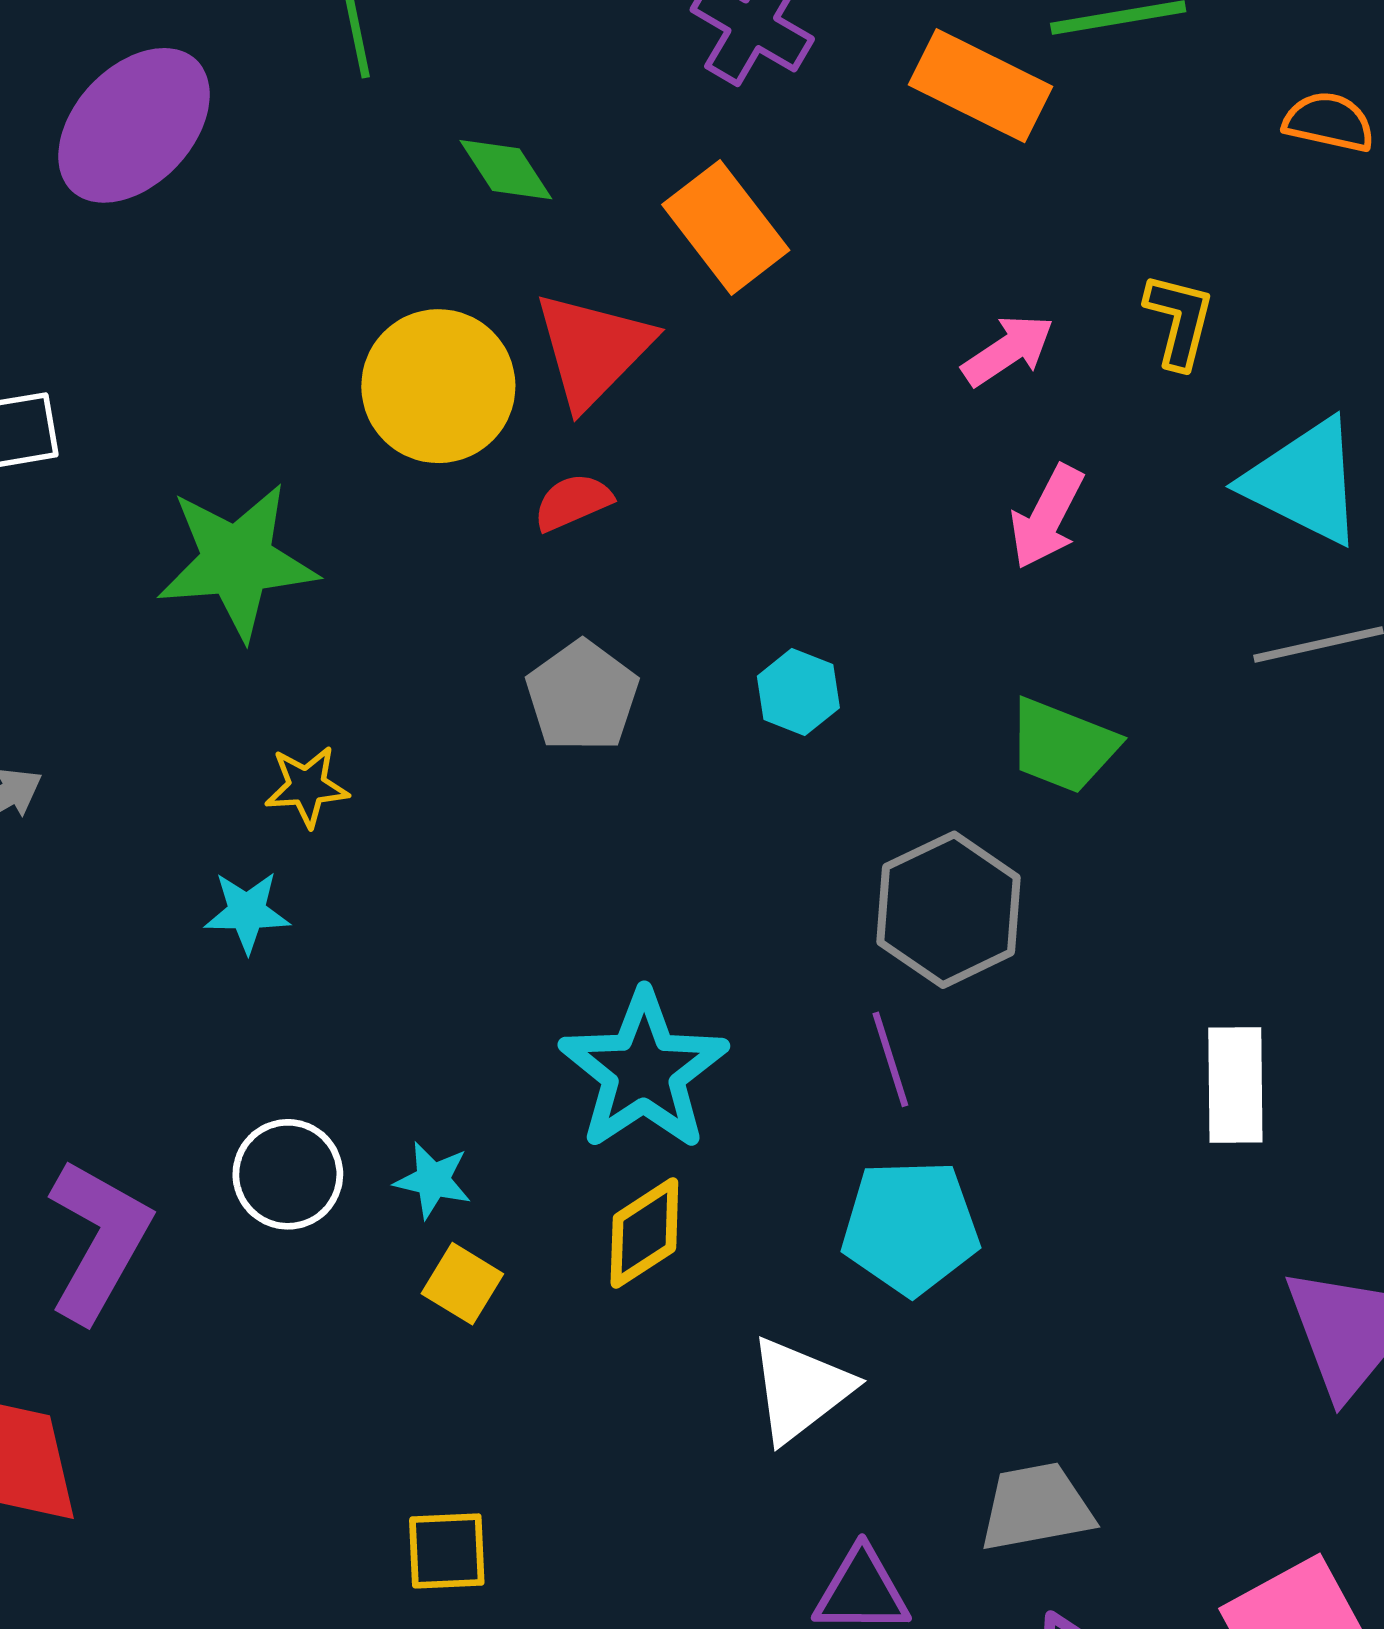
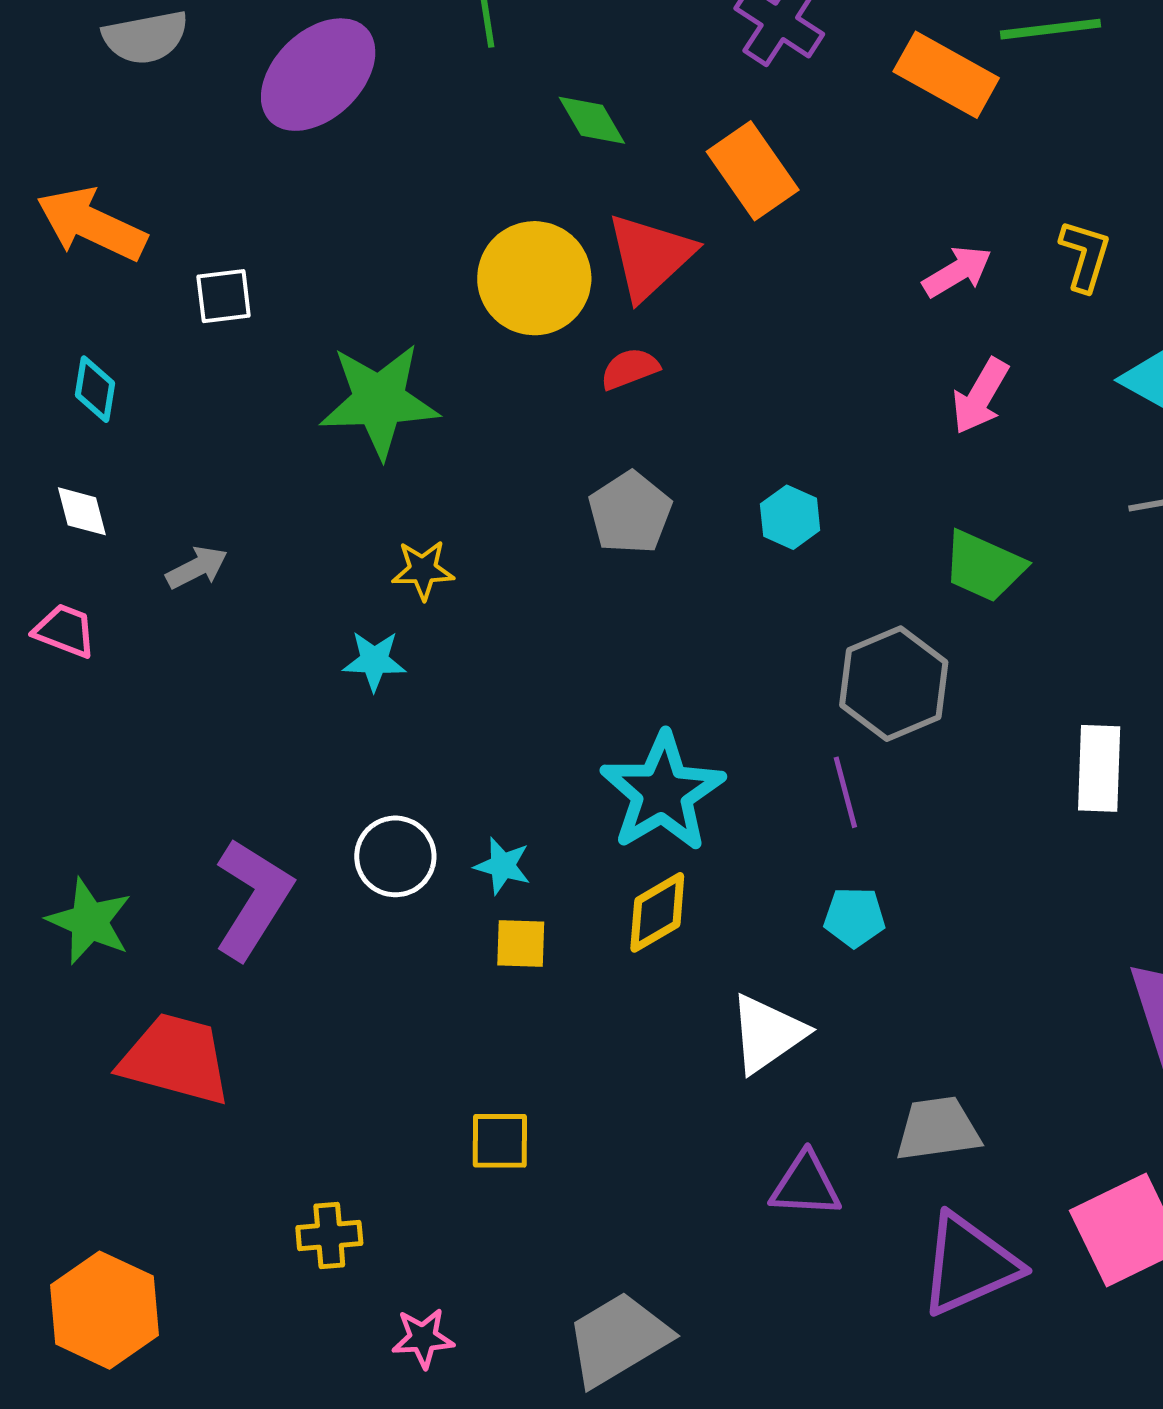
white rectangle: (1235, 1085) -> (1099, 768), moved
cyan pentagon: (910, 1227) -> (854, 917), size x0.6
yellow square: (462, 1284) -> (521, 943), turned -32

